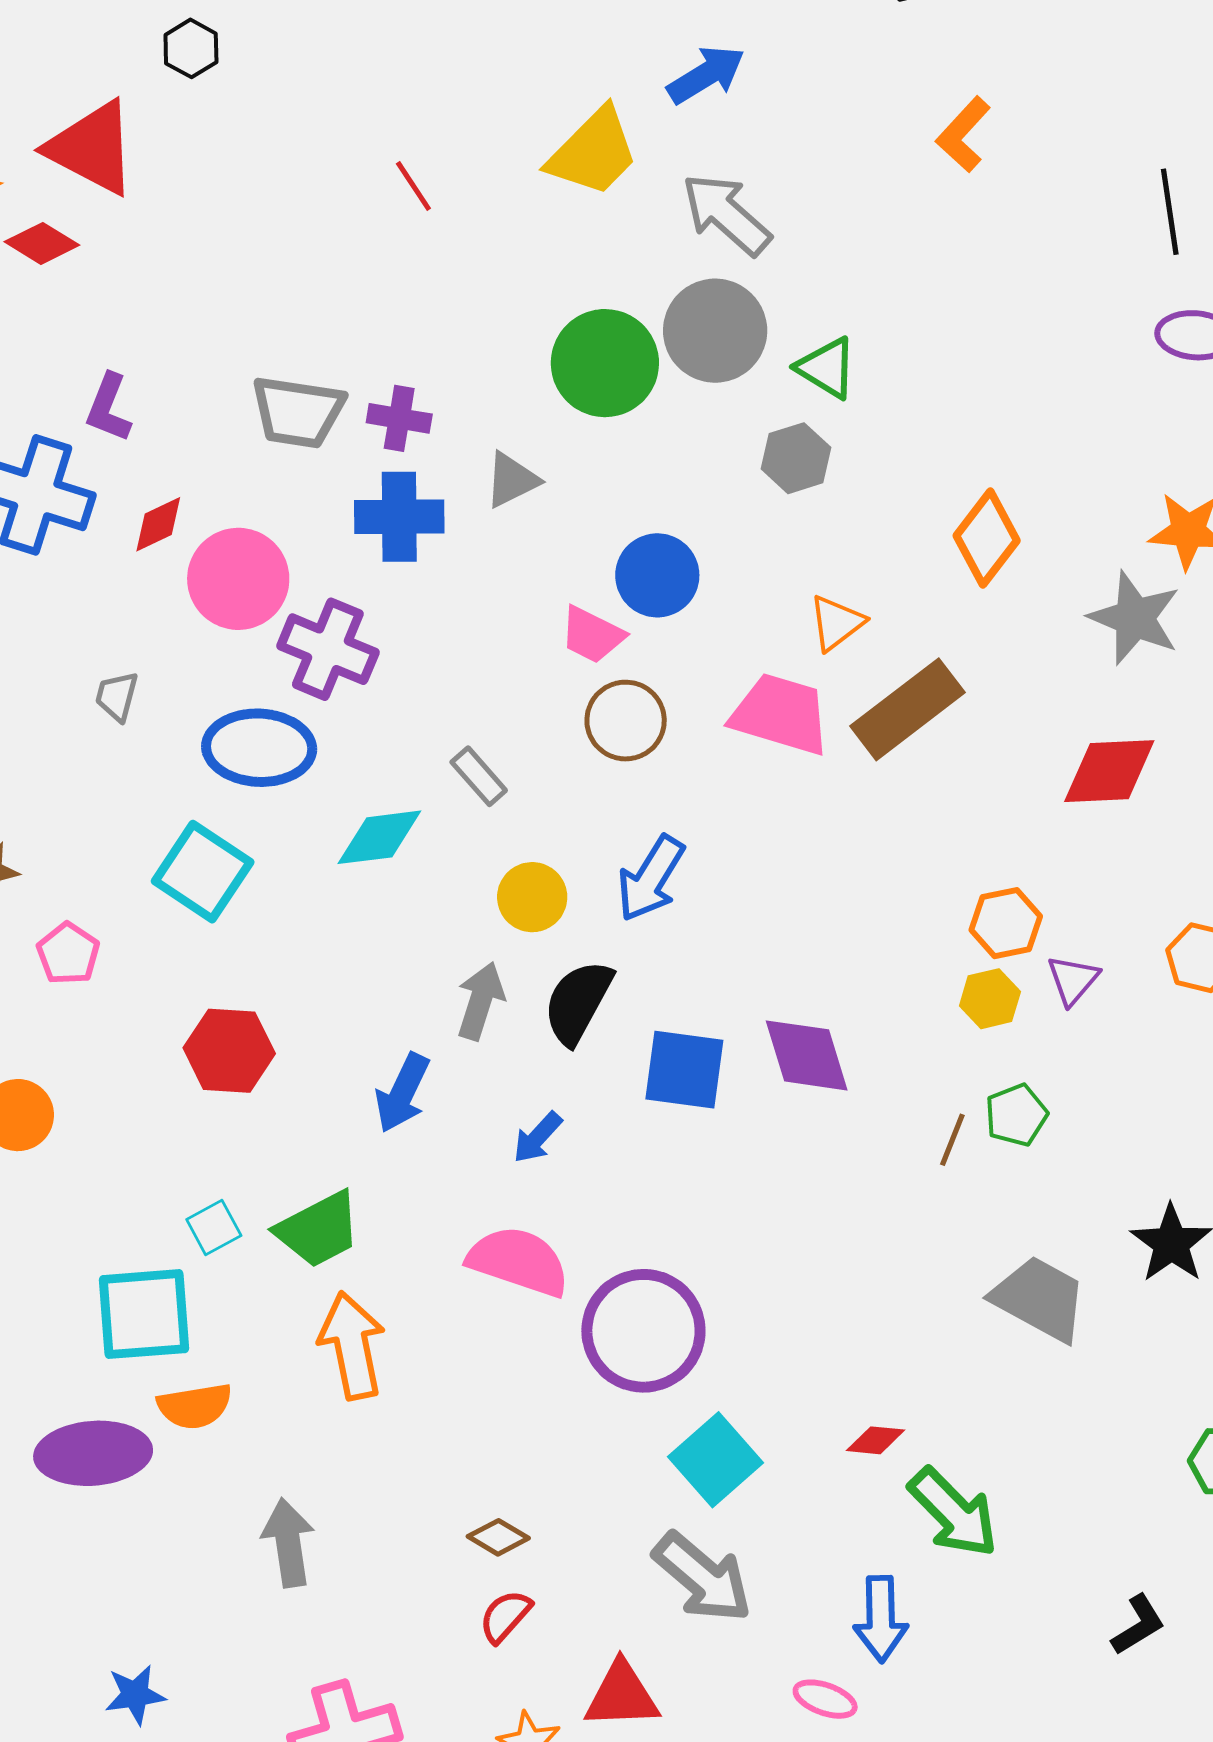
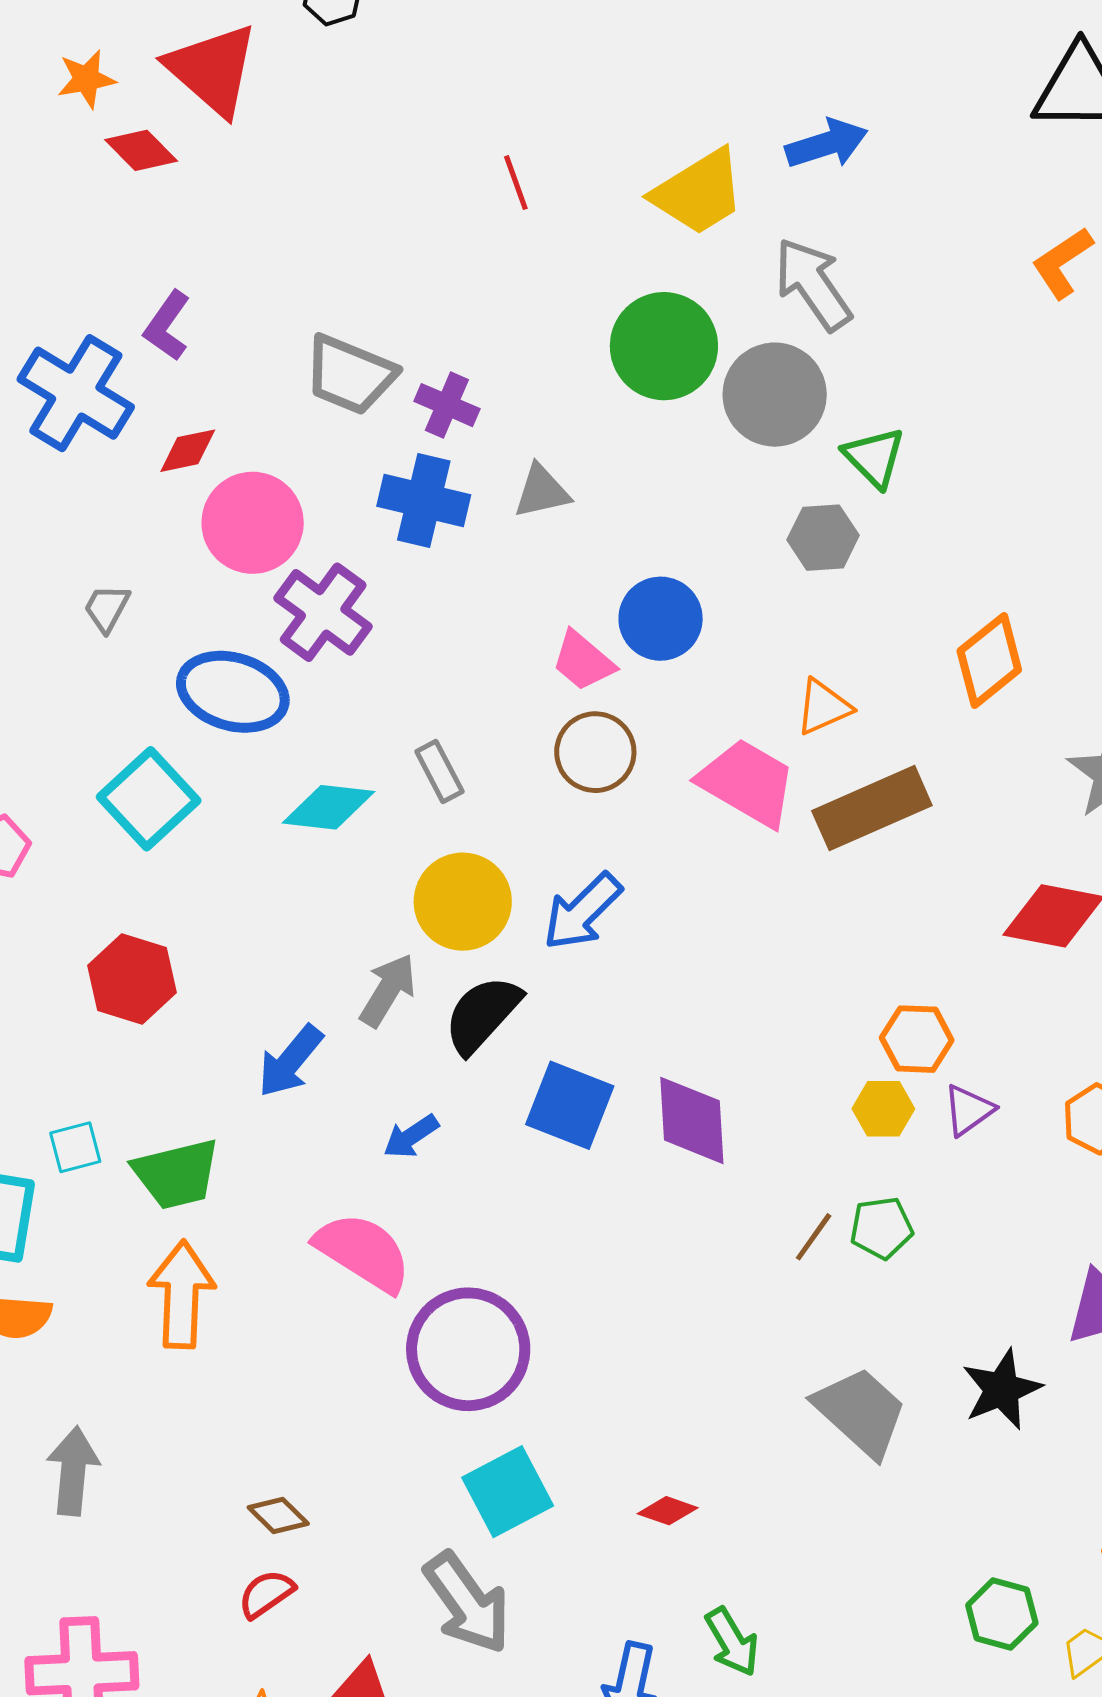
green circle: (605, 363) -> (664, 346), moved
yellow circle: (532, 897) -> (463, 902), size x1.4
green arrow: (953, 1513) -> (732, 1642), moved, size x0.7

